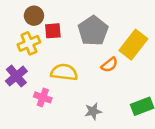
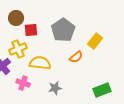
yellow cross: (29, 43) -> (18, 49), moved
yellow rectangle: (133, 45) -> (95, 41), size x0.7
gray star: (93, 111) -> (55, 88), moved

